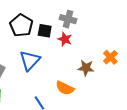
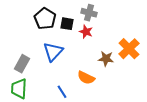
orange cross: (110, 57) -> (129, 49), size x1.5

